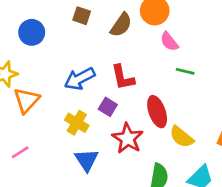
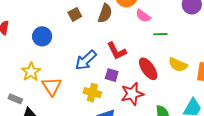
brown square: (82, 16) -> (75, 14), turned -32
yellow semicircle: (182, 137) -> (178, 65), moved
red star: (128, 138) -> (132, 94), turned -30

